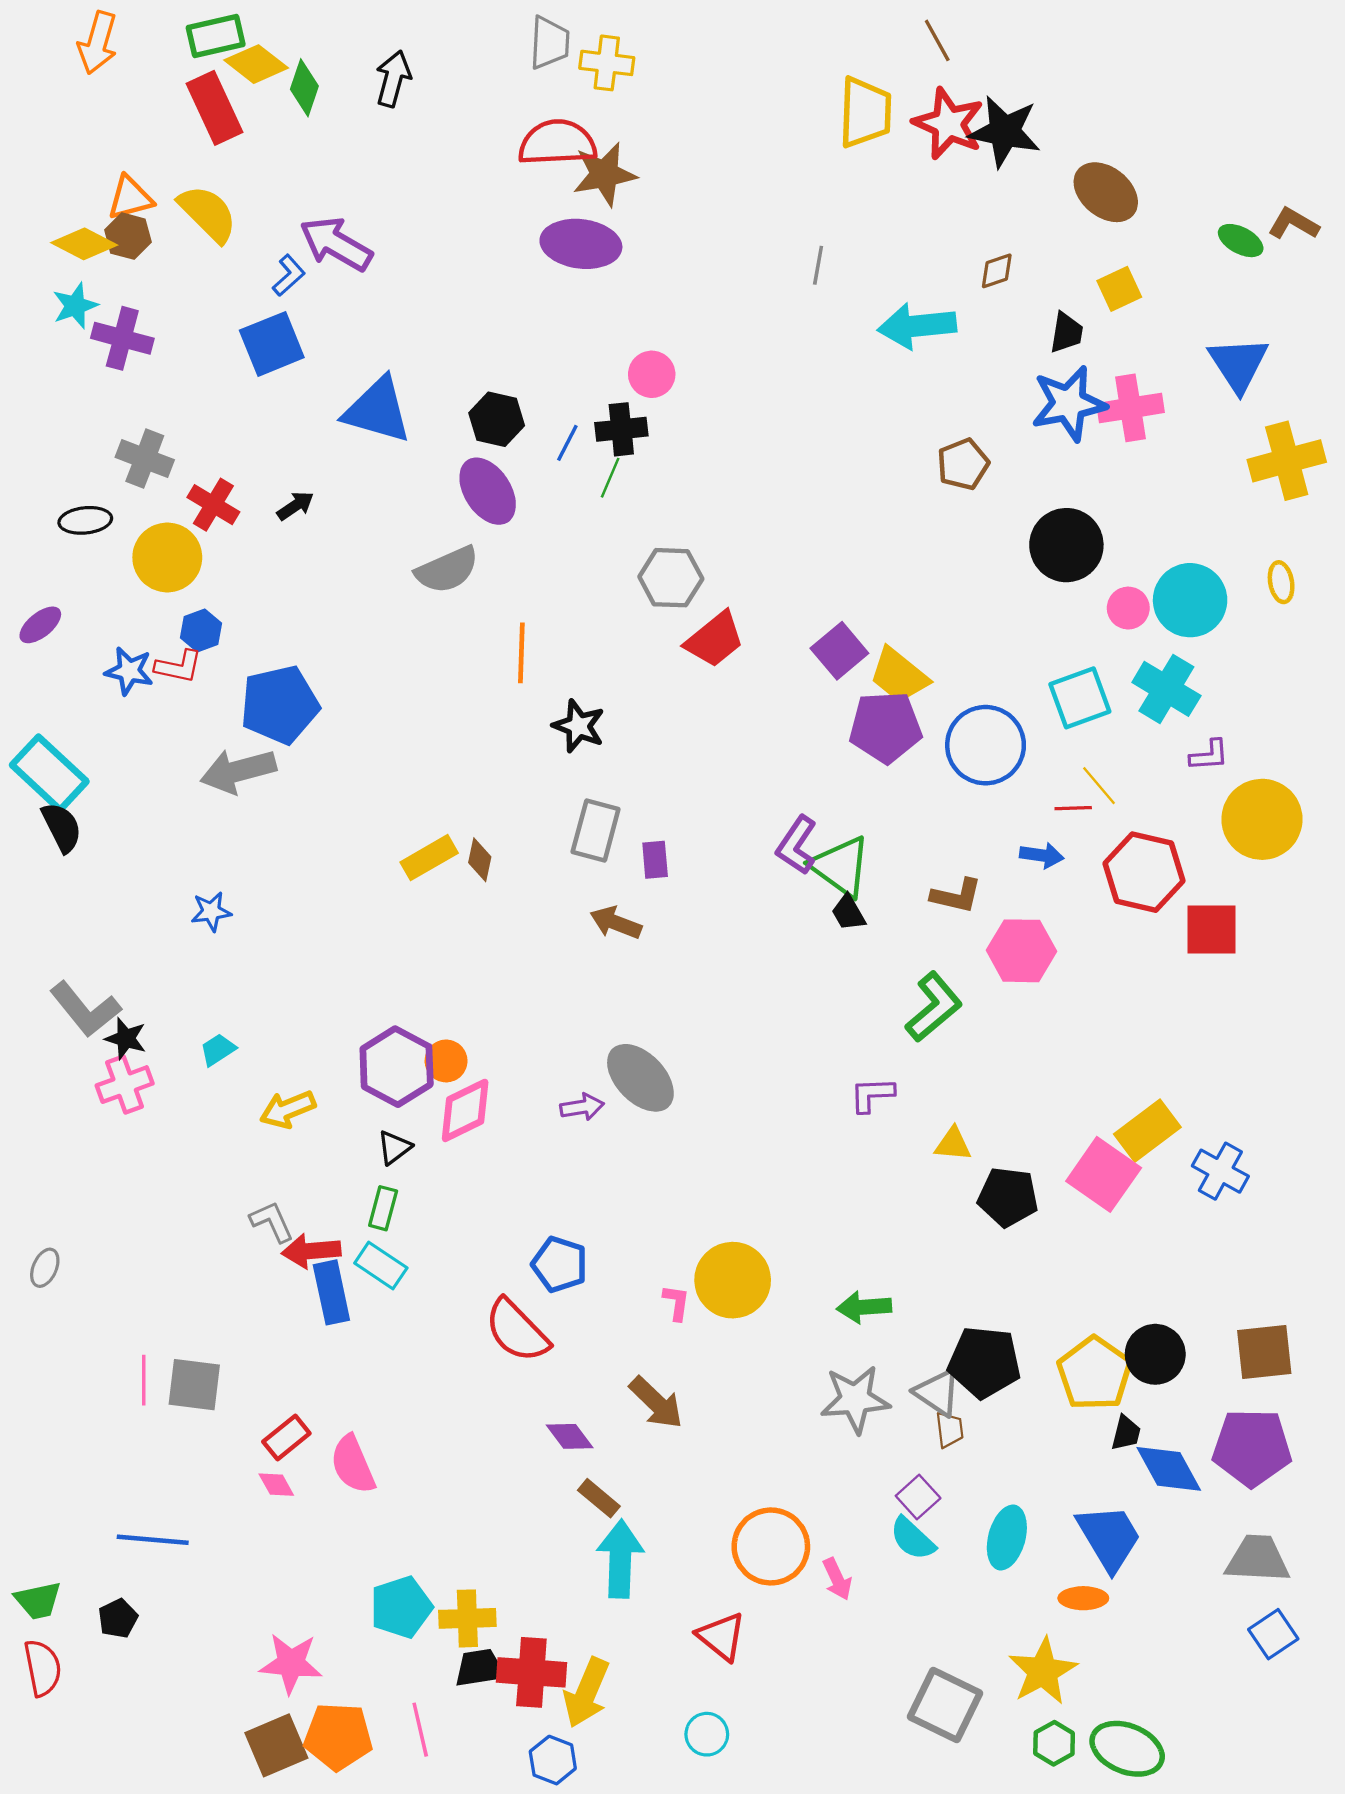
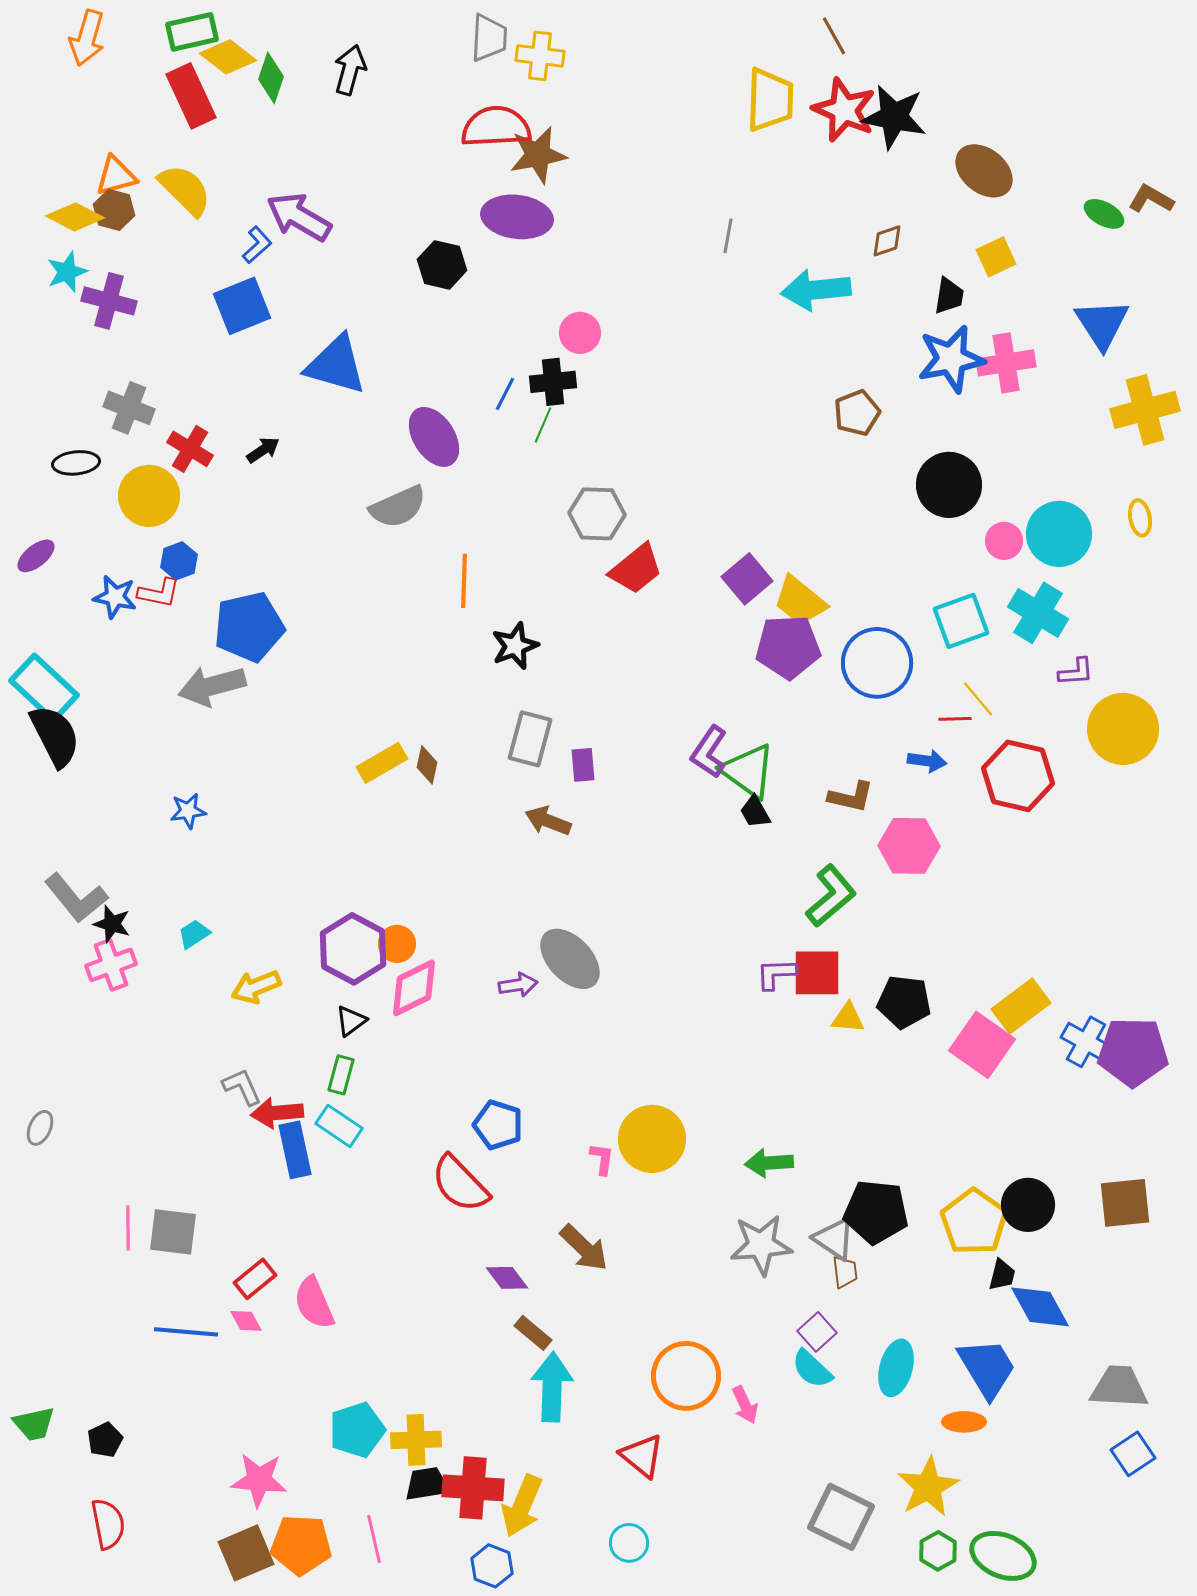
black hexagon: (497, 419) -> (442, 265), moved
black star: (579, 726) -> (515, 646), turned 30
black semicircle: (62, 827) -> (55, 736), size x1.4
red square: (1211, 929) -> (817, 973), moved
black pentagon: (1008, 1197) -> (904, 1002), moved
purple pentagon: (1252, 1448) -> (1133, 1052), moved
blue line: (153, 1540) -> (186, 1332), moved
red semicircle: (43, 1668) -> (108, 1524), moved

